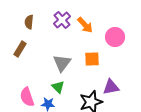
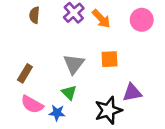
pink circle: (115, 37) -> (142, 20), moved
brown rectangle: (20, 49) -> (25, 73), moved
pink semicircle: (27, 97) -> (32, 104), turned -42

